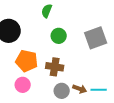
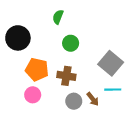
gray square: (96, 38) -> (111, 63), moved, turned -30
brown arrow: (80, 89) -> (93, 99), turned 32
cyan line: (99, 90) -> (113, 90), moved

